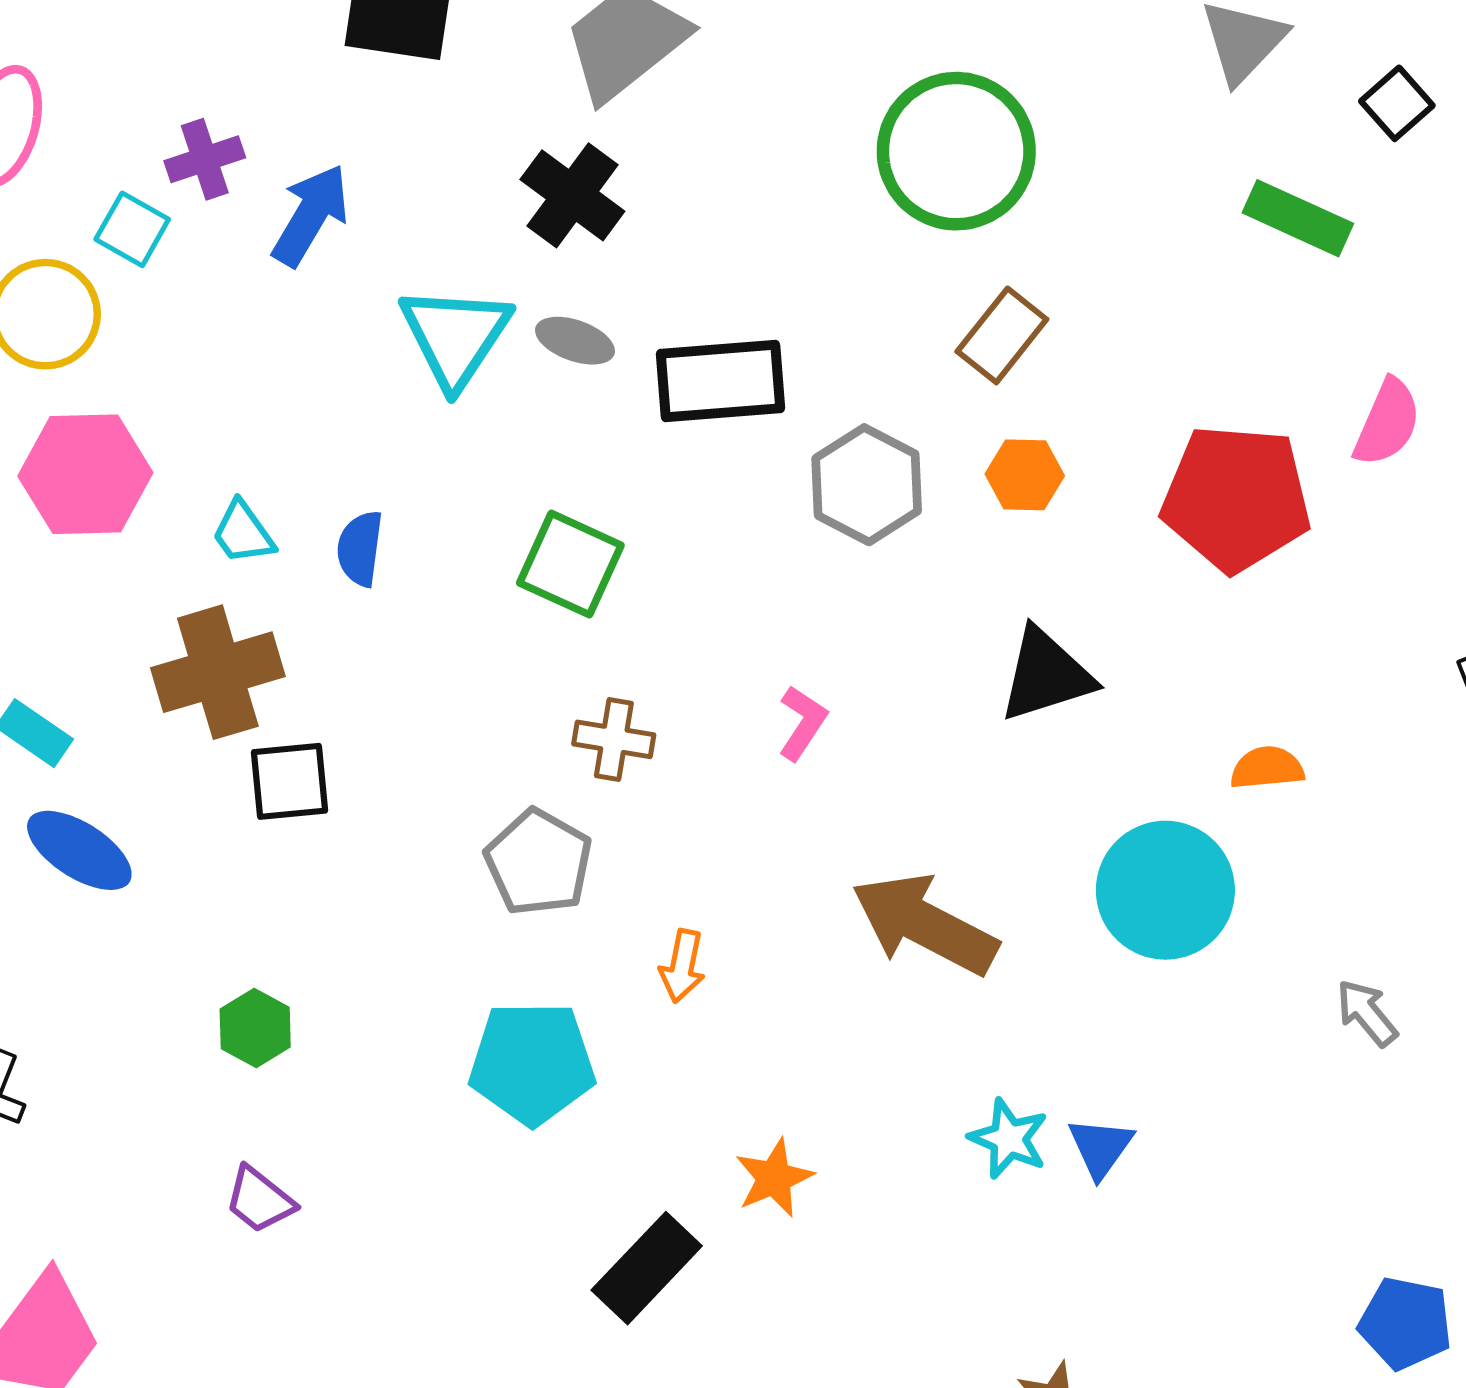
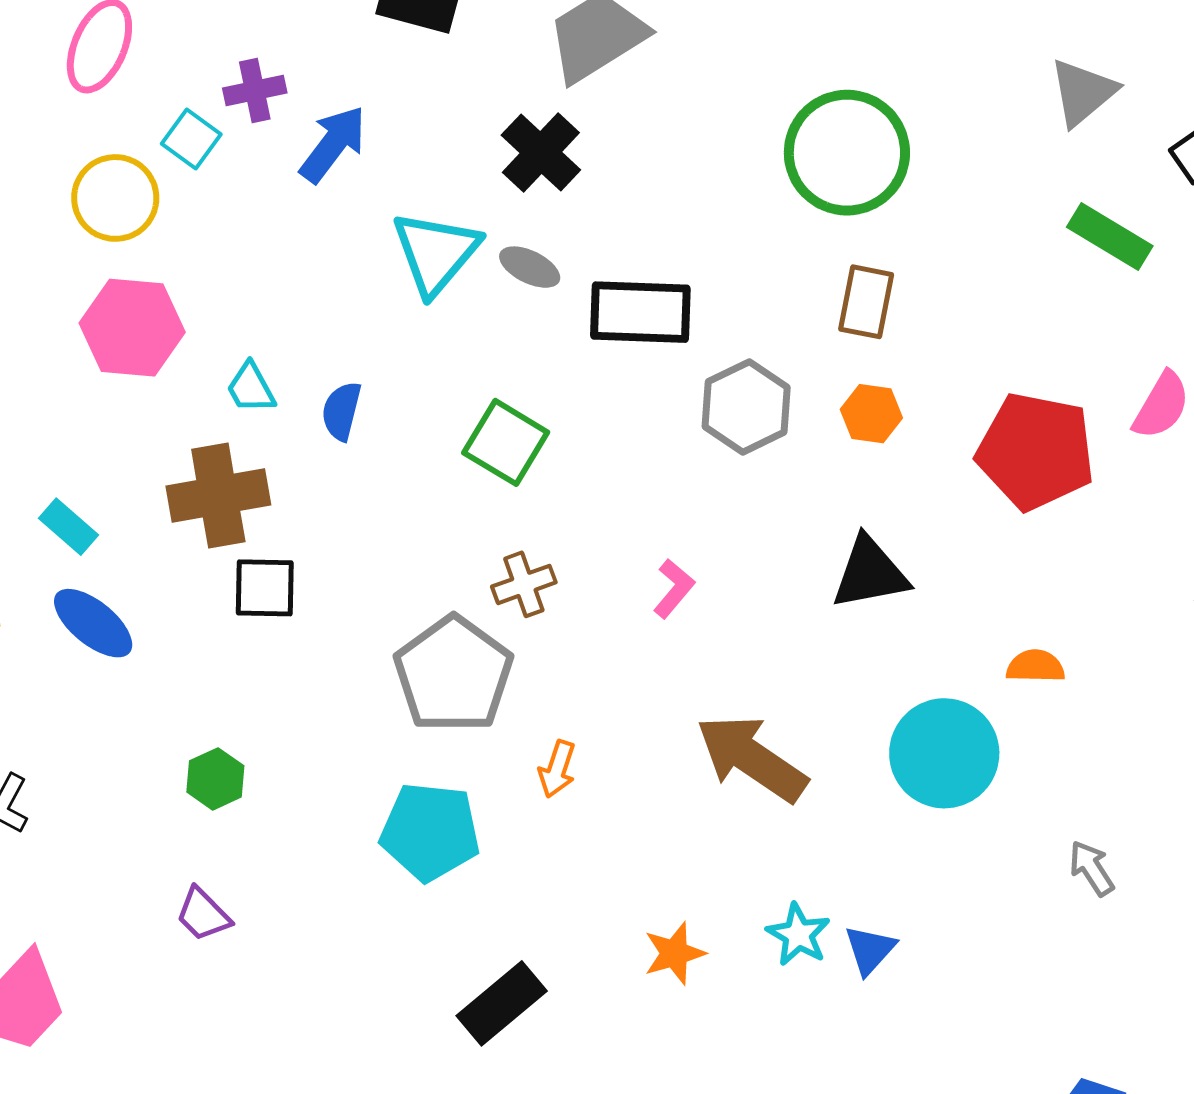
brown rectangle: (1002, 335) -> (866, 302), turned -34
brown cross: (614, 739) -> (524, 584), turned -36
gray pentagon: (539, 862) -> (453, 674), size x1.4
orange star: (774, 1178) -> (674, 953), moved

